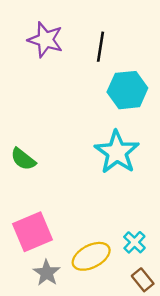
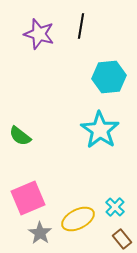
black line: (100, 47) -> (81, 26), moved

